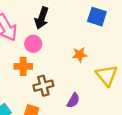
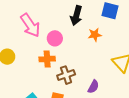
black arrow: (42, 18) -> (76, 15), moved
orange star: (80, 55) -> (95, 35), moved

